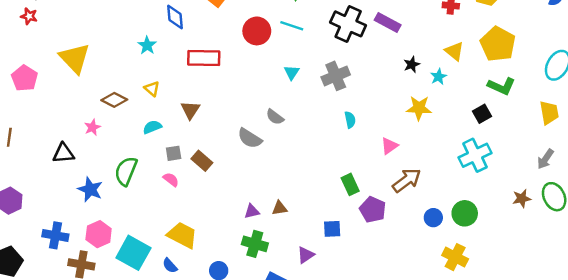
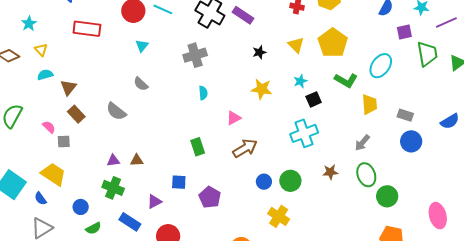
cyan star: (147, 45) -> (29, 23), moved
cyan triangle: (292, 72) -> (142, 46), moved
cyan star: (439, 77) -> (300, 81), moved
green L-shape: (501, 86) -> (346, 80), moved
brown triangle: (190, 110) -> (68, 88), moved
cyan semicircle: (152, 127) -> (45, 75), moved
gray semicircle: (250, 138) -> (116, 111), moved
gray square: (174, 153) -> (64, 141), moved
brown star: (522, 198) -> (330, 172), moved
purple pentagon: (373, 210) -> (210, 197), moved

